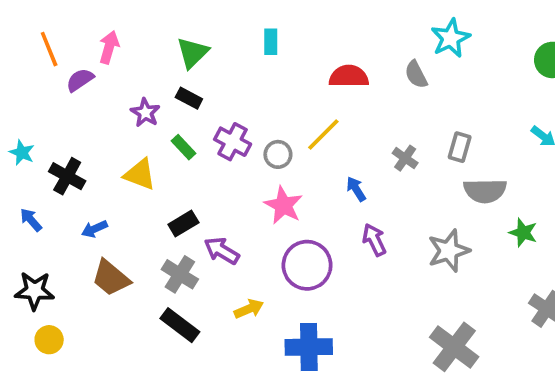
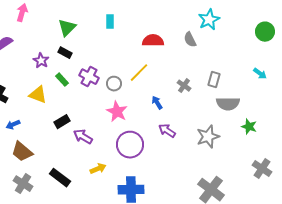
pink arrow: (109, 47) -> (22, 13), moved
purple arrow: (374, 240) -> (167, 131), turned -30
gray cross: (180, 274) -> (23, 184), moved

